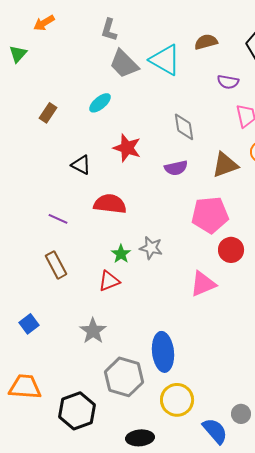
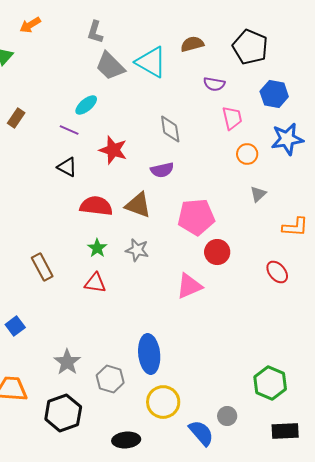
brown rectangle: (48, 113) -> (16, 118), moved
brown triangle: (225, 165) -> (138, 205), moved, turned 40
purple line: (58, 219) -> (69, 130), moved
green star: (121, 254) -> (97, 248), moved
red triangle: (109, 281) -> (95, 283), turned 30
gray star: (93, 331) -> (67, 362), moved
gray hexagon: (124, 377) -> (110, 379), size x0.7

